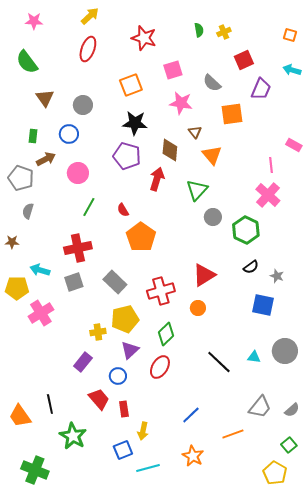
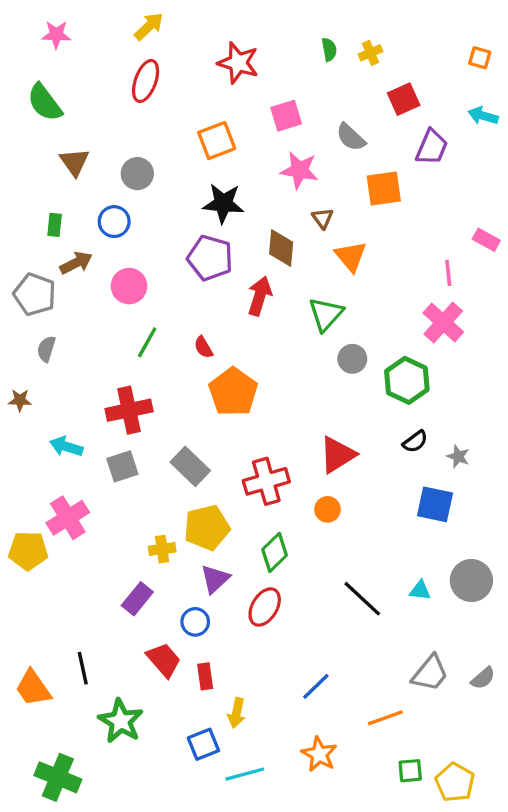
yellow pentagon: (17, 288) -> (28, 551), moved
green square: (289, 445) -> (410, 771), moved, turned 35

